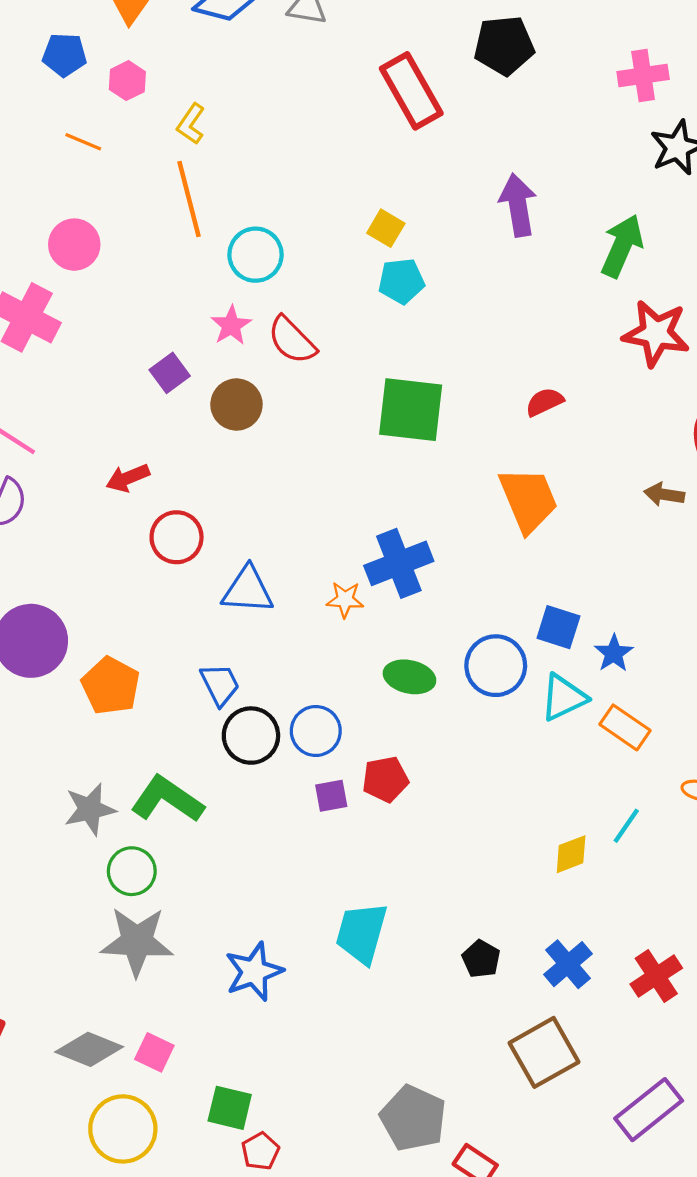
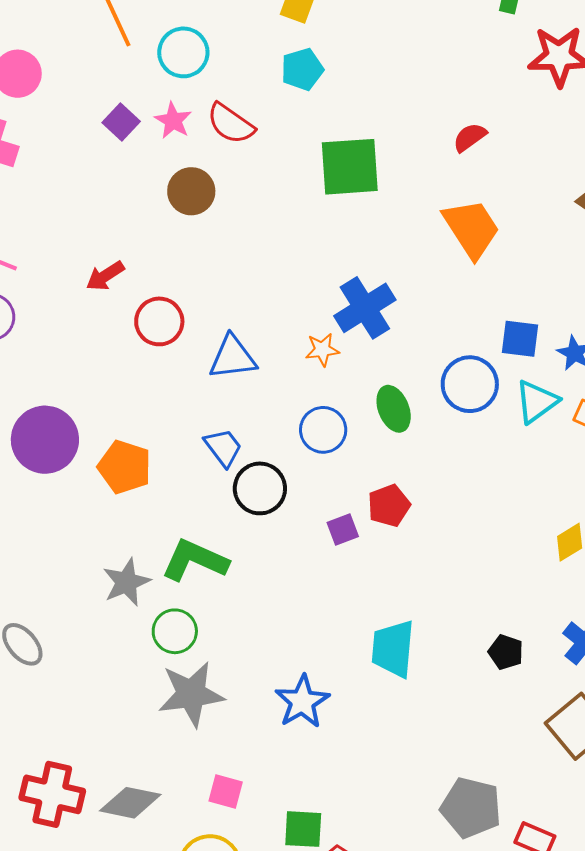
cyan pentagon: (401, 281) -> (302, 69), moved
purple square: (170, 373) -> (121, 122), moved
green ellipse: (409, 677) -> (394, 409), turned 66
blue circle: (316, 731) -> (323, 430), moved
gray diamond: (89, 1049) -> (130, 803), moved

